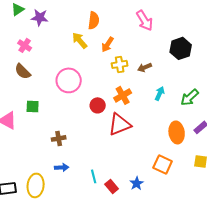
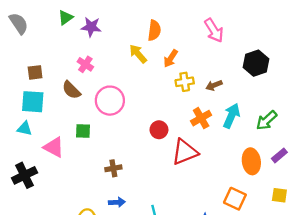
pink cross: (25, 45) -> (85, 64), moved
pink circle: (69, 80) -> (110, 101), moved
cyan arrow: (160, 93) -> (231, 116), size x1.5
orange cross: (123, 95) -> (201, 118), moved

